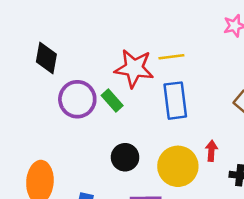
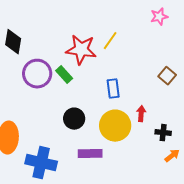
yellow line: (171, 57) -> (110, 41), turned -48
blue rectangle: (175, 101) -> (113, 89), moved, size x0.7

